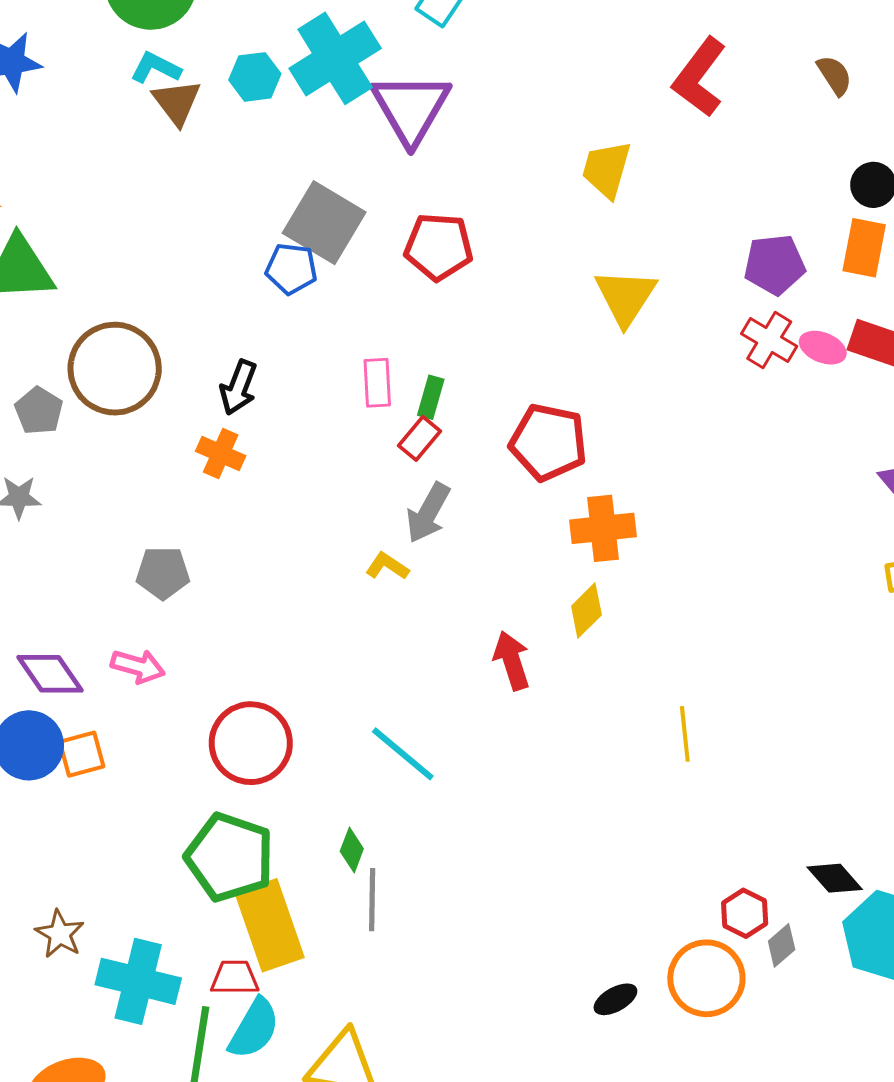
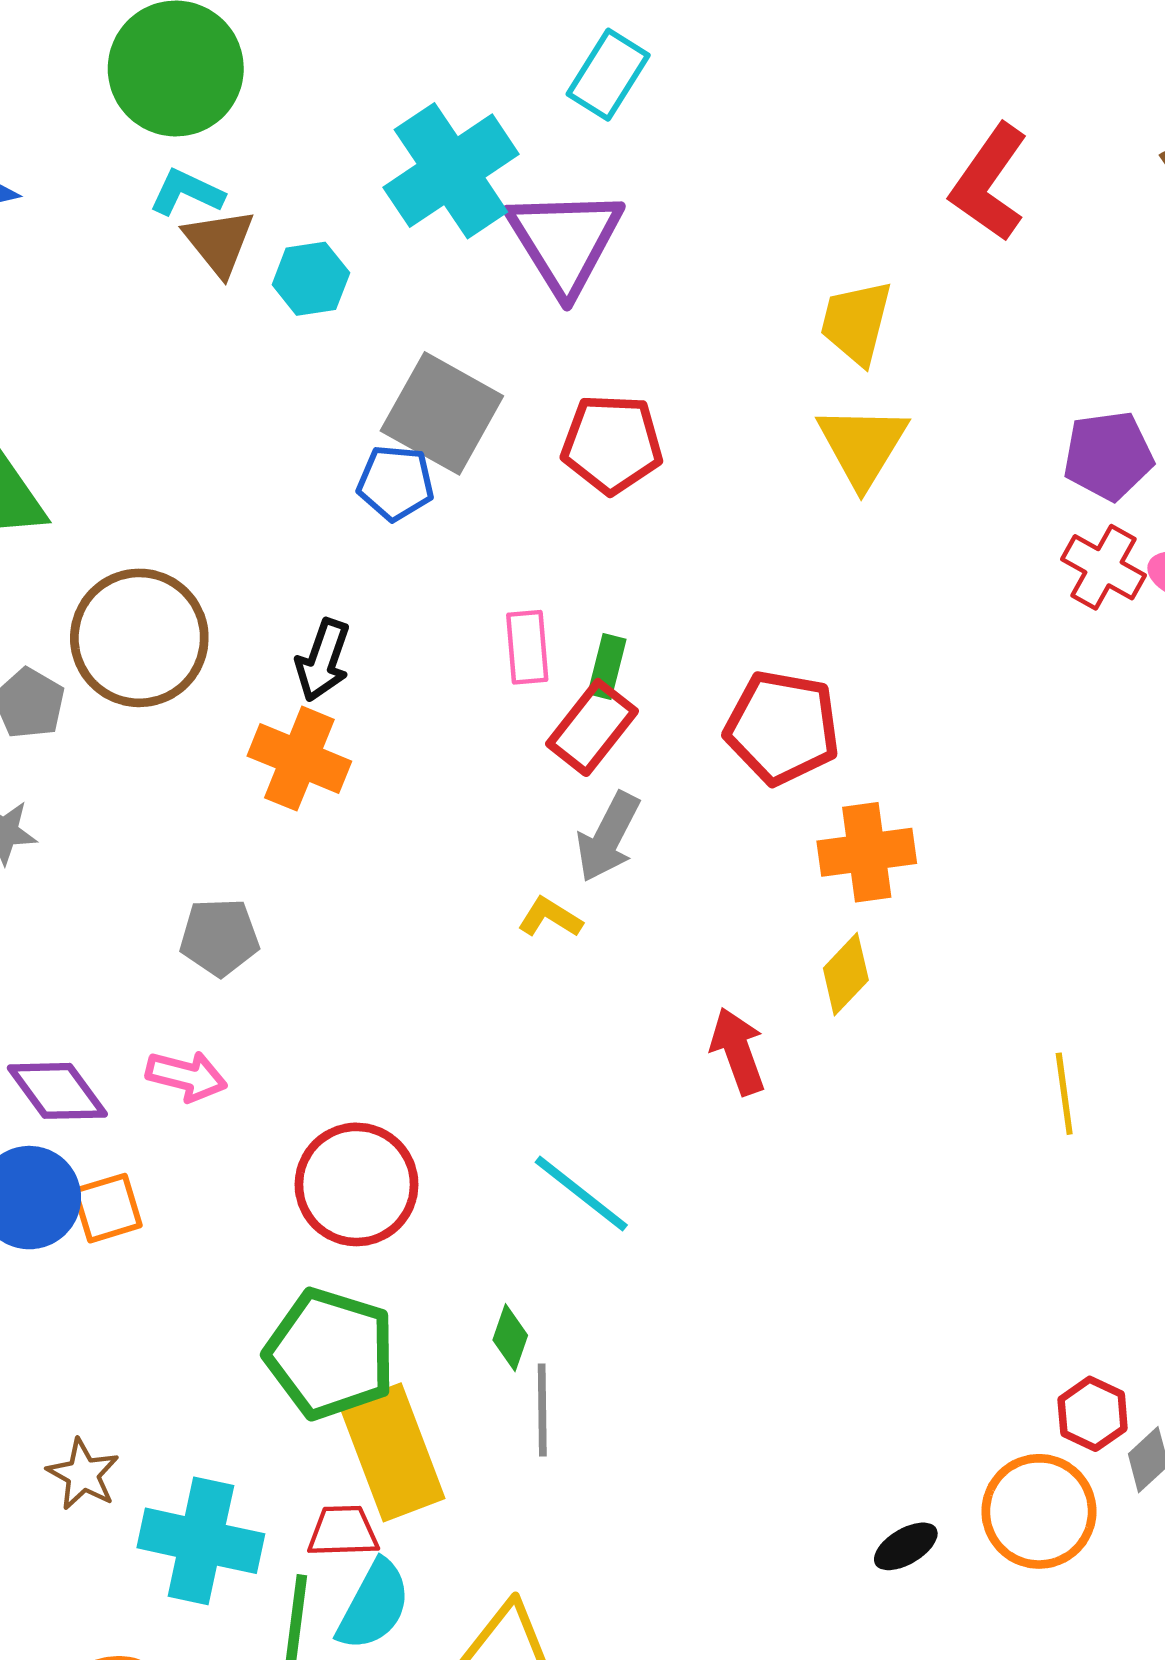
cyan hexagon: (255, 77) -> (311, 279), moved
yellow triangle: (626, 297) -> (862, 446), moved
red rectangle: (419, 438) -> (592, 727), size x1.4
orange cross: (221, 453) -> (299, 759), size x1.4
yellow line: (685, 734) -> (1064, 1094), moved

